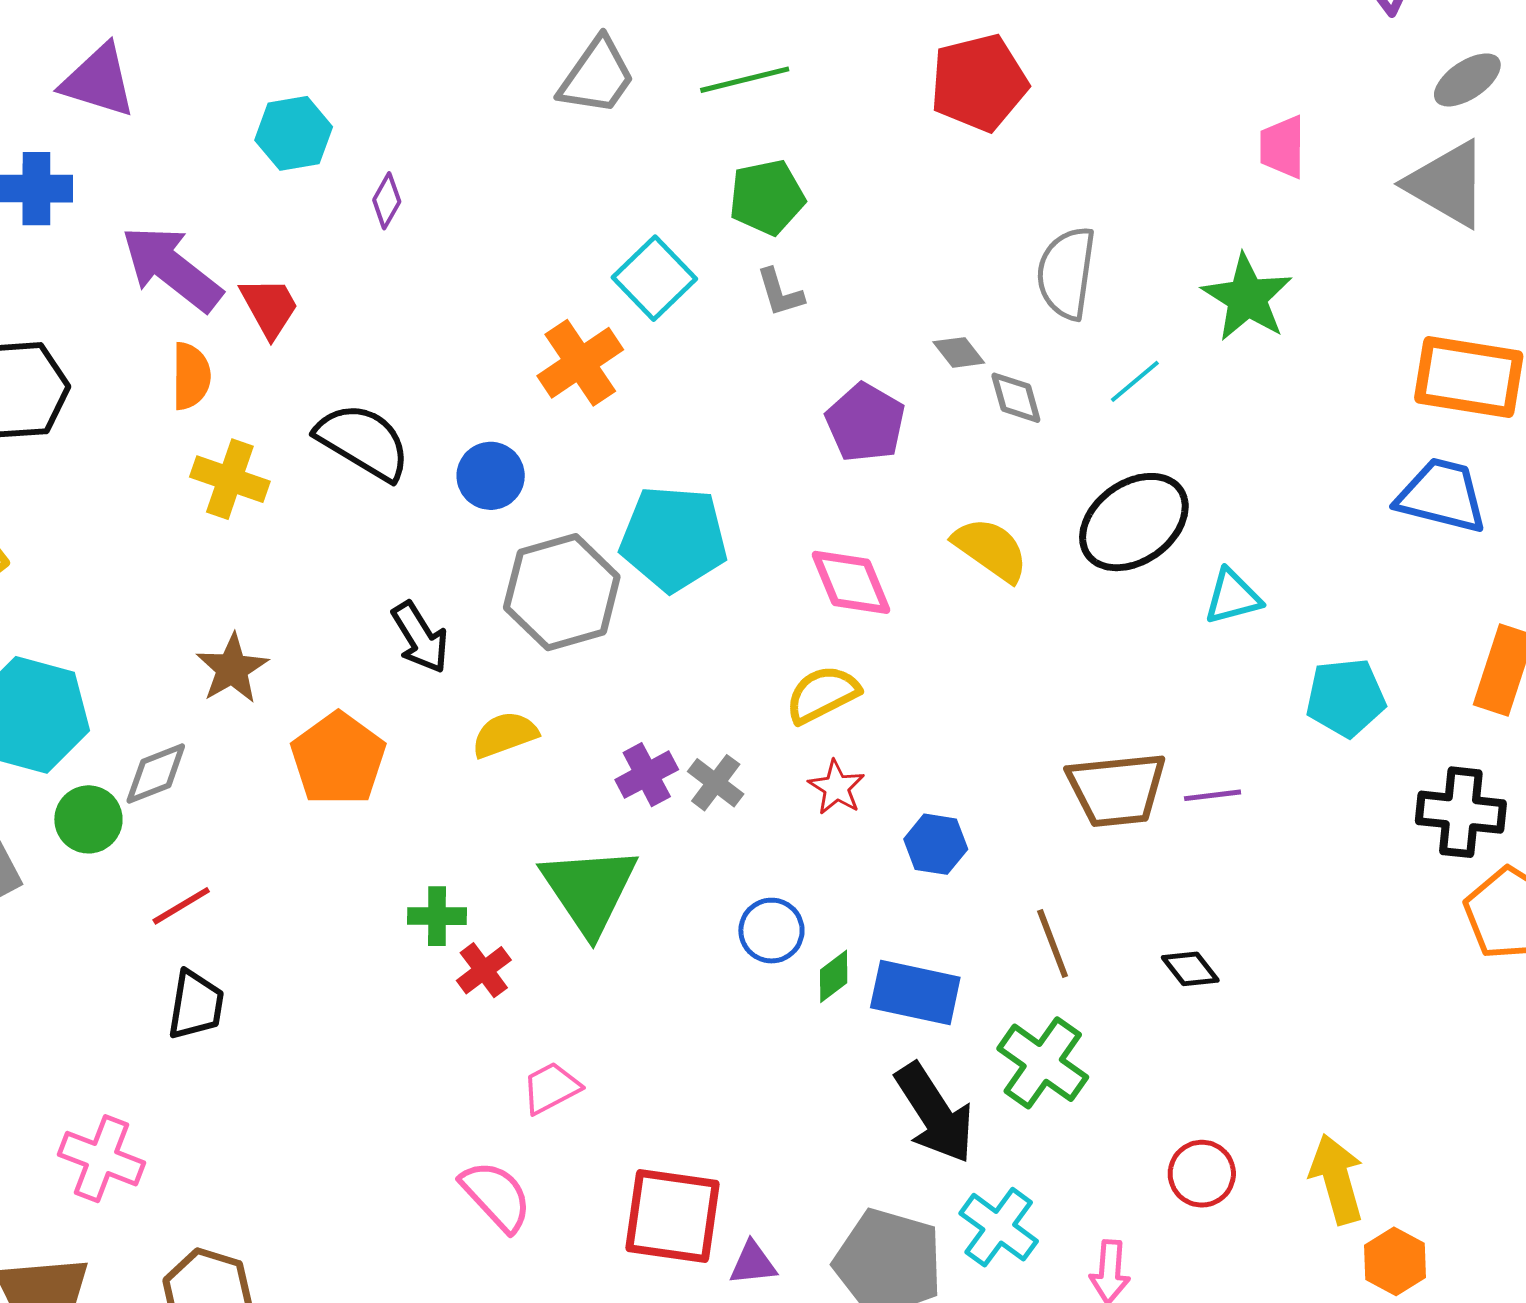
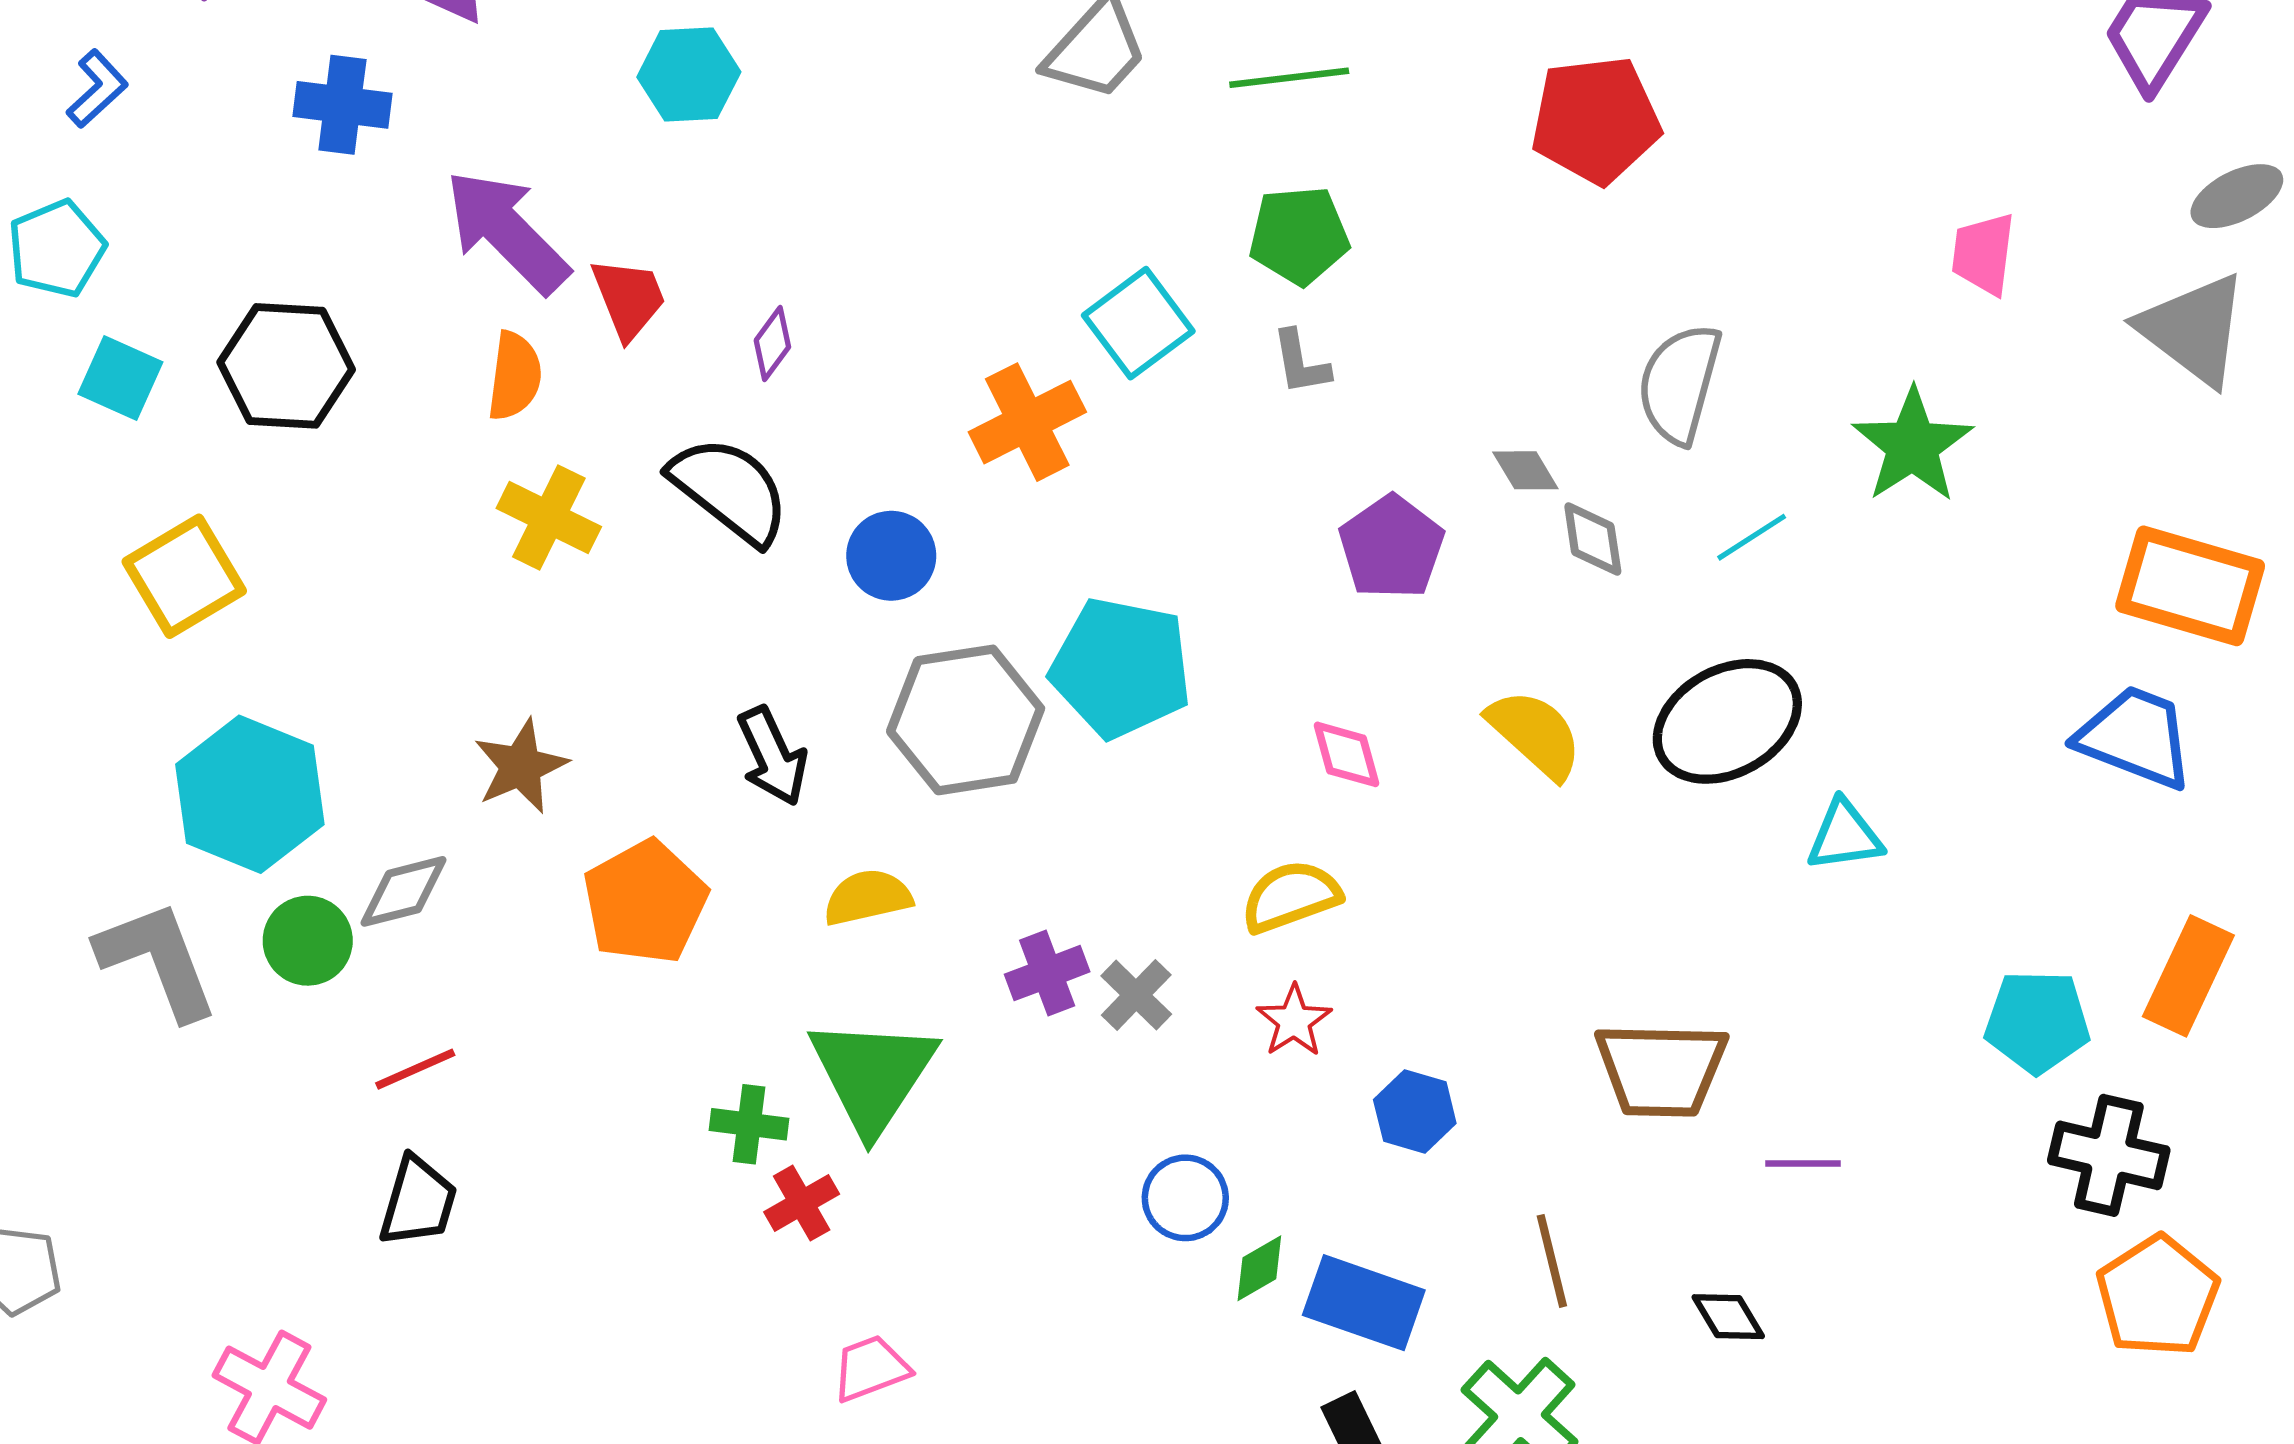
purple diamond: (387, 201) -> (772, 344), moved
pink diamond: (851, 582) -> (1346, 754), size x0.7
cyan pentagon: (1346, 698) -> (2037, 1022), moved
purple line: (1213, 795) -> (1803, 1163), moved
green triangle: (589, 890) -> (873, 1075), moved

